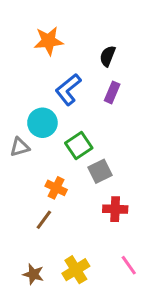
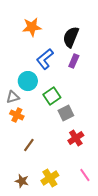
black semicircle: (108, 56) -> (71, 37), size x1.5
orange cross: (56, 188) -> (17, 115), moved
red cross: (115, 209) -> (76, 138), turned -35

